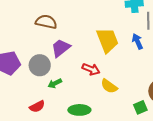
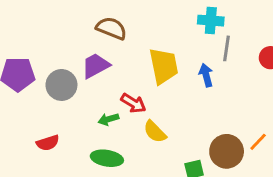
brown semicircle: (46, 22) -> (111, 28), moved
green arrow: (55, 83) -> (108, 119), moved

